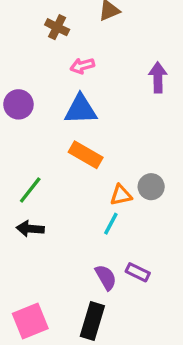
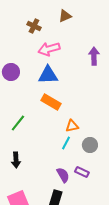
pink arrow: (82, 66) -> (49, 49), size x1.5
gray circle: (151, 187) -> (90, 145), moved
black arrow: (30, 229) -> (16, 160), moved, turned -98

